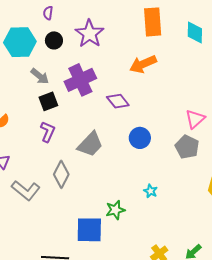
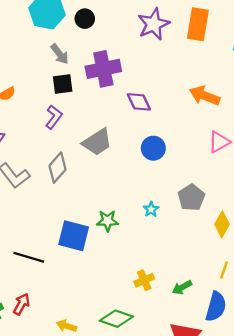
purple star: (89, 34) -> (154, 24), moved
orange arrow: (143, 64) -> (205, 96), moved, turned 32
gray pentagon: (187, 147) -> (191, 198), moved

